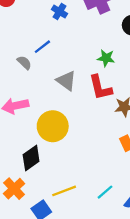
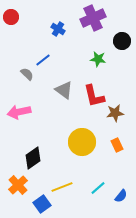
green star: (106, 58) -> (98, 59), moved
yellow circle: (53, 126) -> (82, 142), moved

